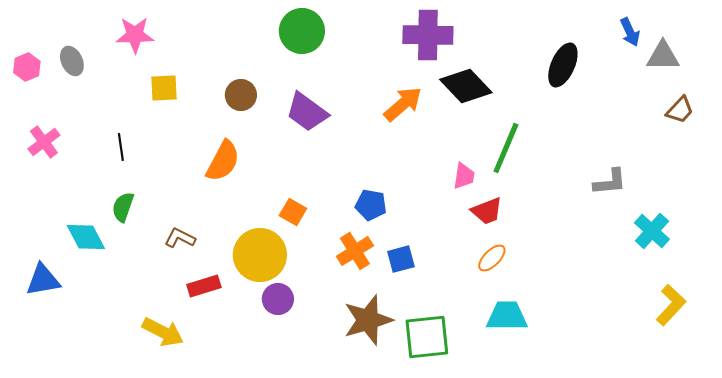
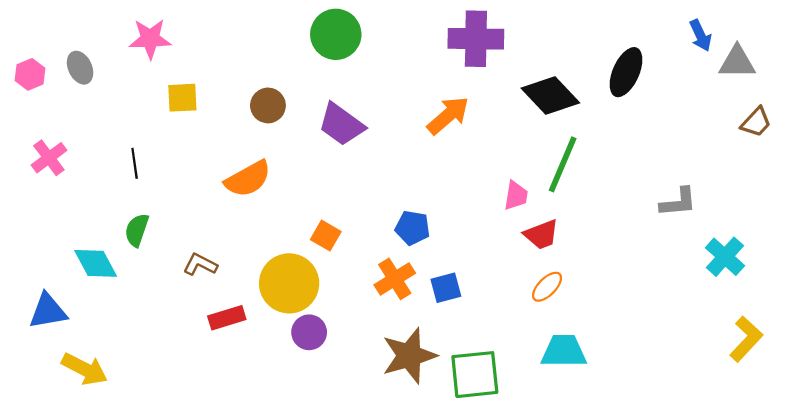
black diamond: (466, 86) -> (550, 95), moved
orange semicircle: (223, 161) -> (248, 179), turned 33
yellow arrow: (163, 332) -> (85, 369), moved

